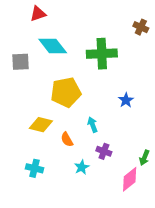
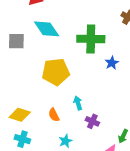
blue star: (126, 100) -> (112, 63), moved
yellow diamond: (41, 125) -> (20, 115), moved
purple cross: (104, 151) -> (92, 121), moved

